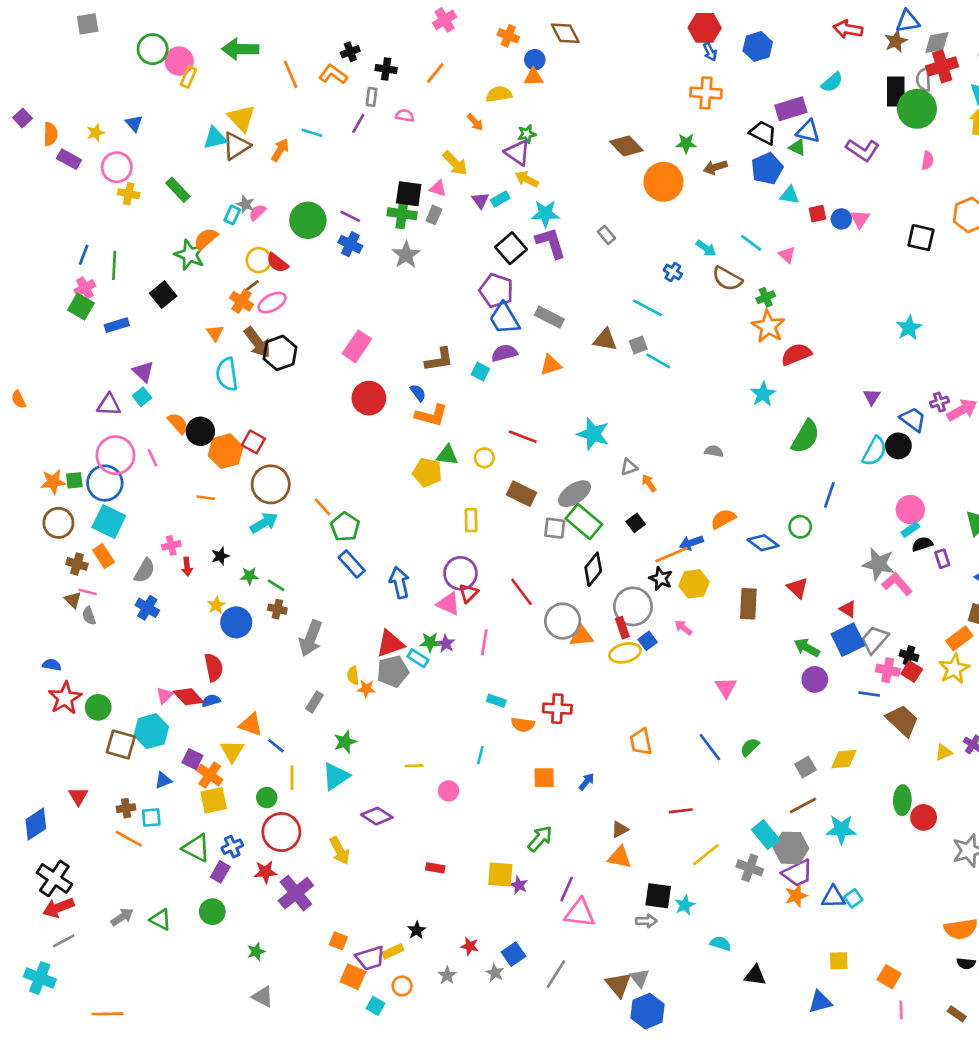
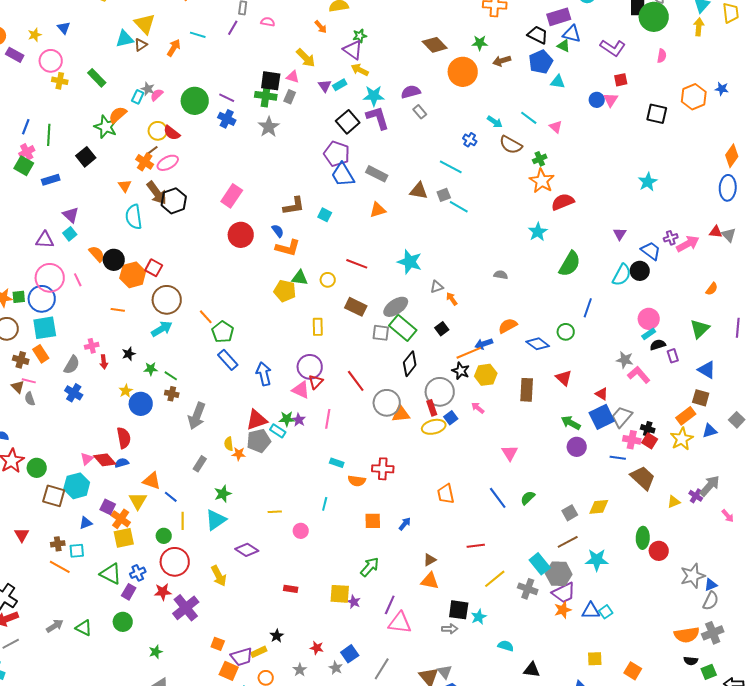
brown triangle: (236, 146) -> (141, 45), size x0.6
red square: (817, 214) -> (621, 80), moved
purple semicircle: (504, 353) -> (411, 92), moved
cyan square: (109, 522) -> (45, 328), turned -35
gray star: (878, 564) -> (625, 360), size x0.7

